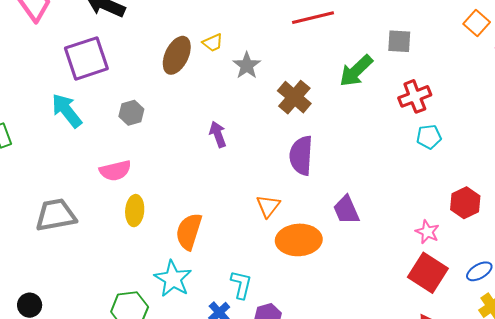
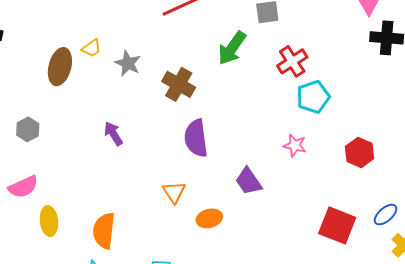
cyan pentagon: (429, 137) -> (313, 97), size x1.4
pink star: (427, 232) -> (295, 145), moved
orange ellipse: (299, 240) -> (209, 218), size x0.6

